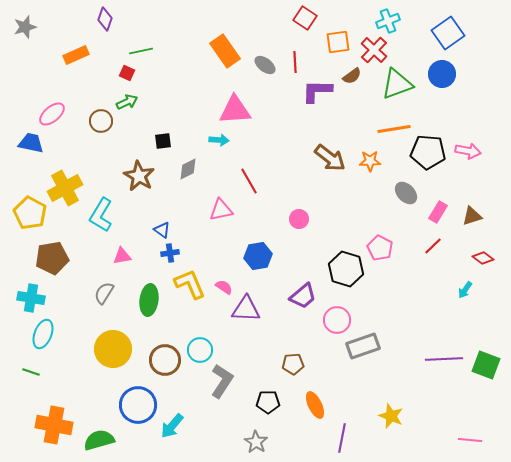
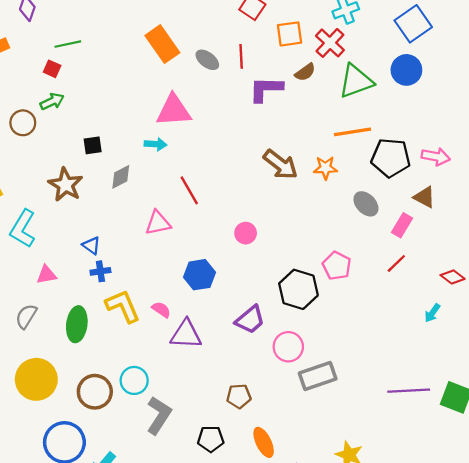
brown triangle: (472, 216) -> (424, 197), moved, turned 45

